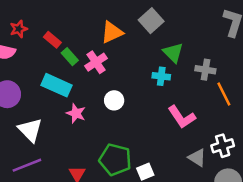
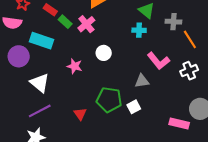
cyan rectangle: (56, 85) -> (42, 41), moved
white cross: (223, 146) -> (189, 71), moved
gray triangle: (197, 158) -> (142, 81), moved, turned -35

